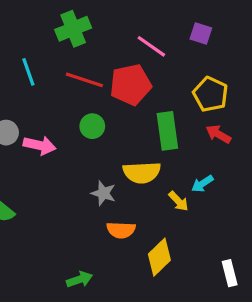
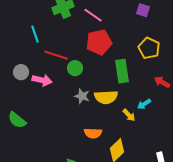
pink line: (151, 46) -> (93, 15), moved
red line: (84, 80) -> (56, 55), moved
red arrow: (218, 134) -> (162, 82), moved
gray star: (103, 193) -> (82, 96), moved

